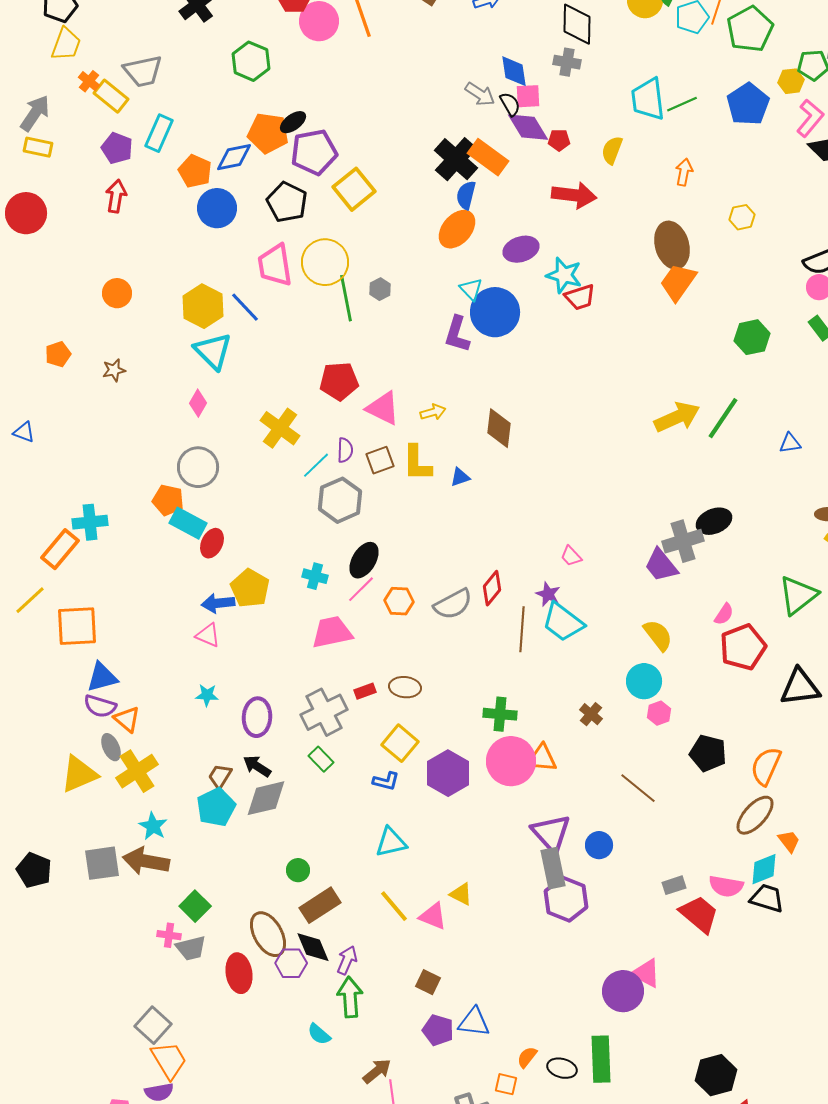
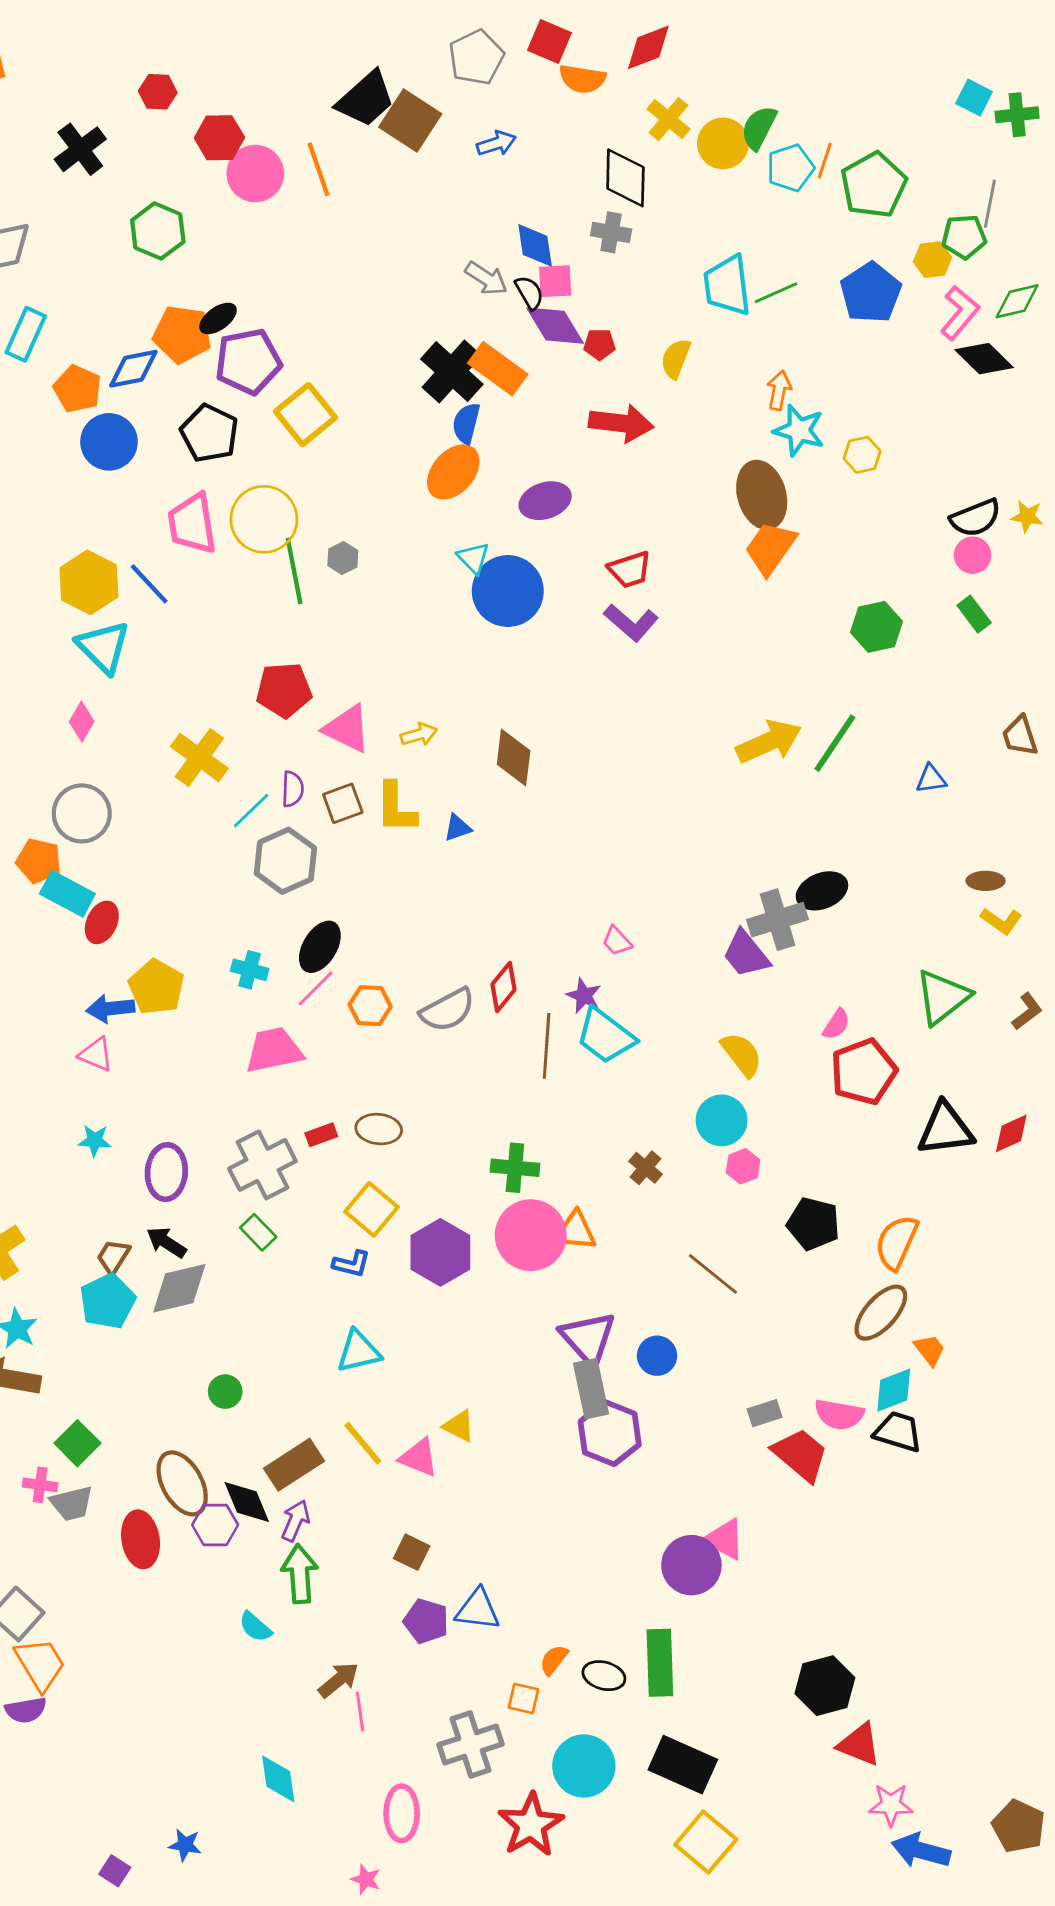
cyan star: (564, 275) -> (799, 430), moved
purple L-shape: (457, 334) -> (631, 623), moved, turned -66
brown rectangle: (320, 905) -> (294, 1465), moved

